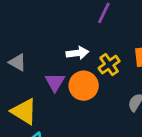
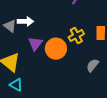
white arrow: (77, 53) -> (25, 21), moved

